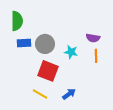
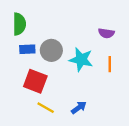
purple semicircle: (93, 38) -> (106, 33), moved
cyan star: (71, 52) -> (81, 60), size x1.5
red square: (48, 71) -> (35, 81), moved

